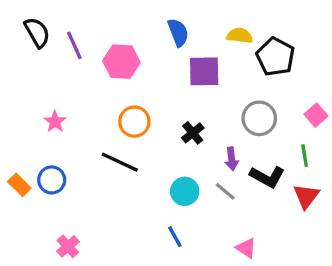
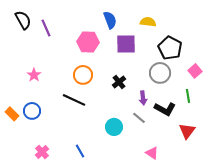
black pentagon: (275, 57) -> (170, 48), moved
pink hexagon: (121, 62) -> (88, 42), moved
cyan circle: (185, 191) -> (114, 127), moved
red triangle: (306, 196) -> (187, 131), moved
blue line: (175, 237) -> (80, 151), moved

